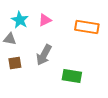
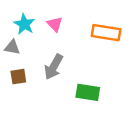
pink triangle: (45, 20) -> (55, 24), turned -48

